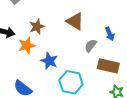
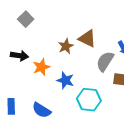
brown star: (37, 27) -> (66, 46), moved
gray semicircle: (91, 46) -> (105, 61), size x1.5

